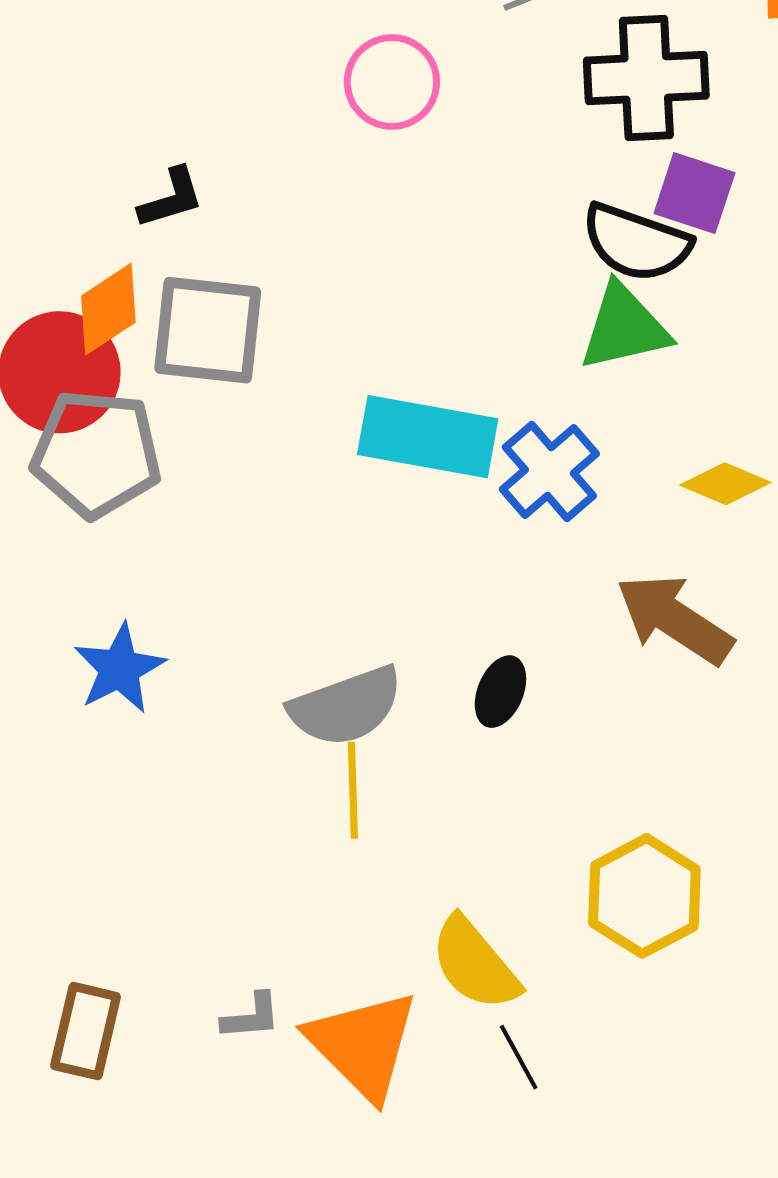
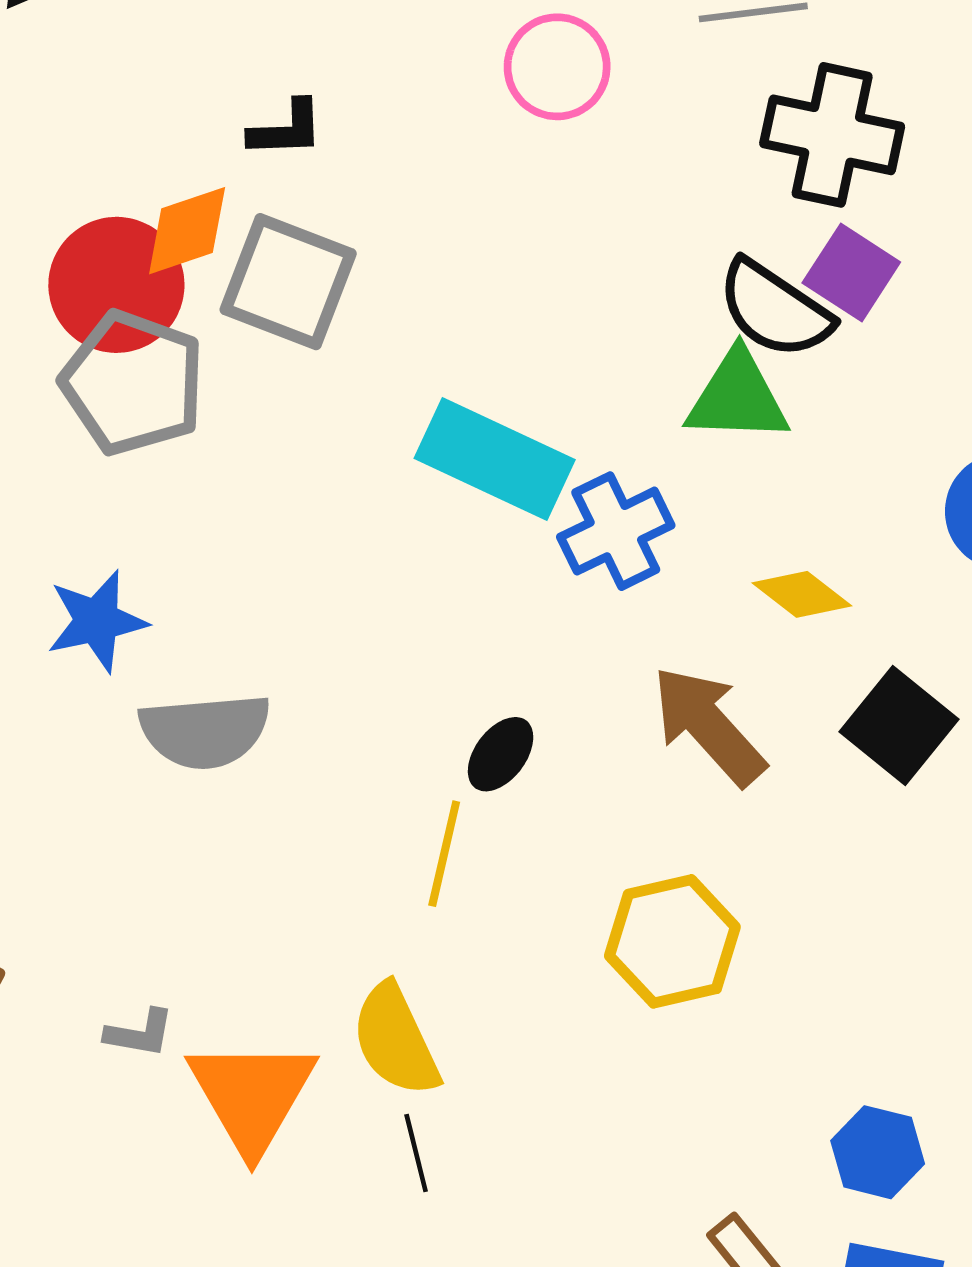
gray semicircle: (346, 706) -> (205, 731), moved
yellow line: (353, 790) -> (444, 854), moved
yellow hexagon: (644, 896) -> (672, 941), moved

